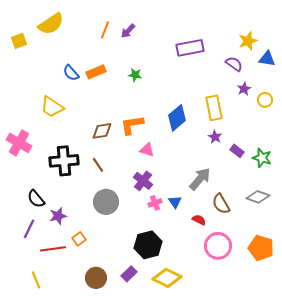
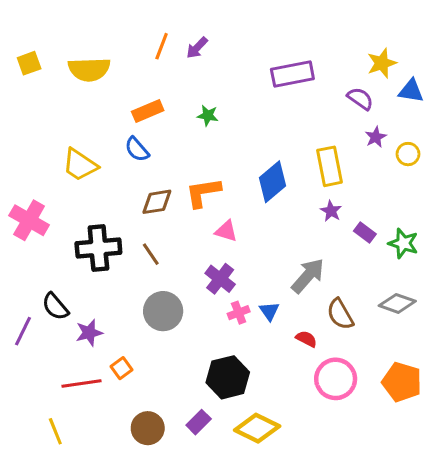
yellow semicircle: (51, 24) -> (89, 69), moved, turned 32
blue semicircle: (71, 73) -> (137, 149), moved
purple line: (29, 229) -> (23, 331), moved

